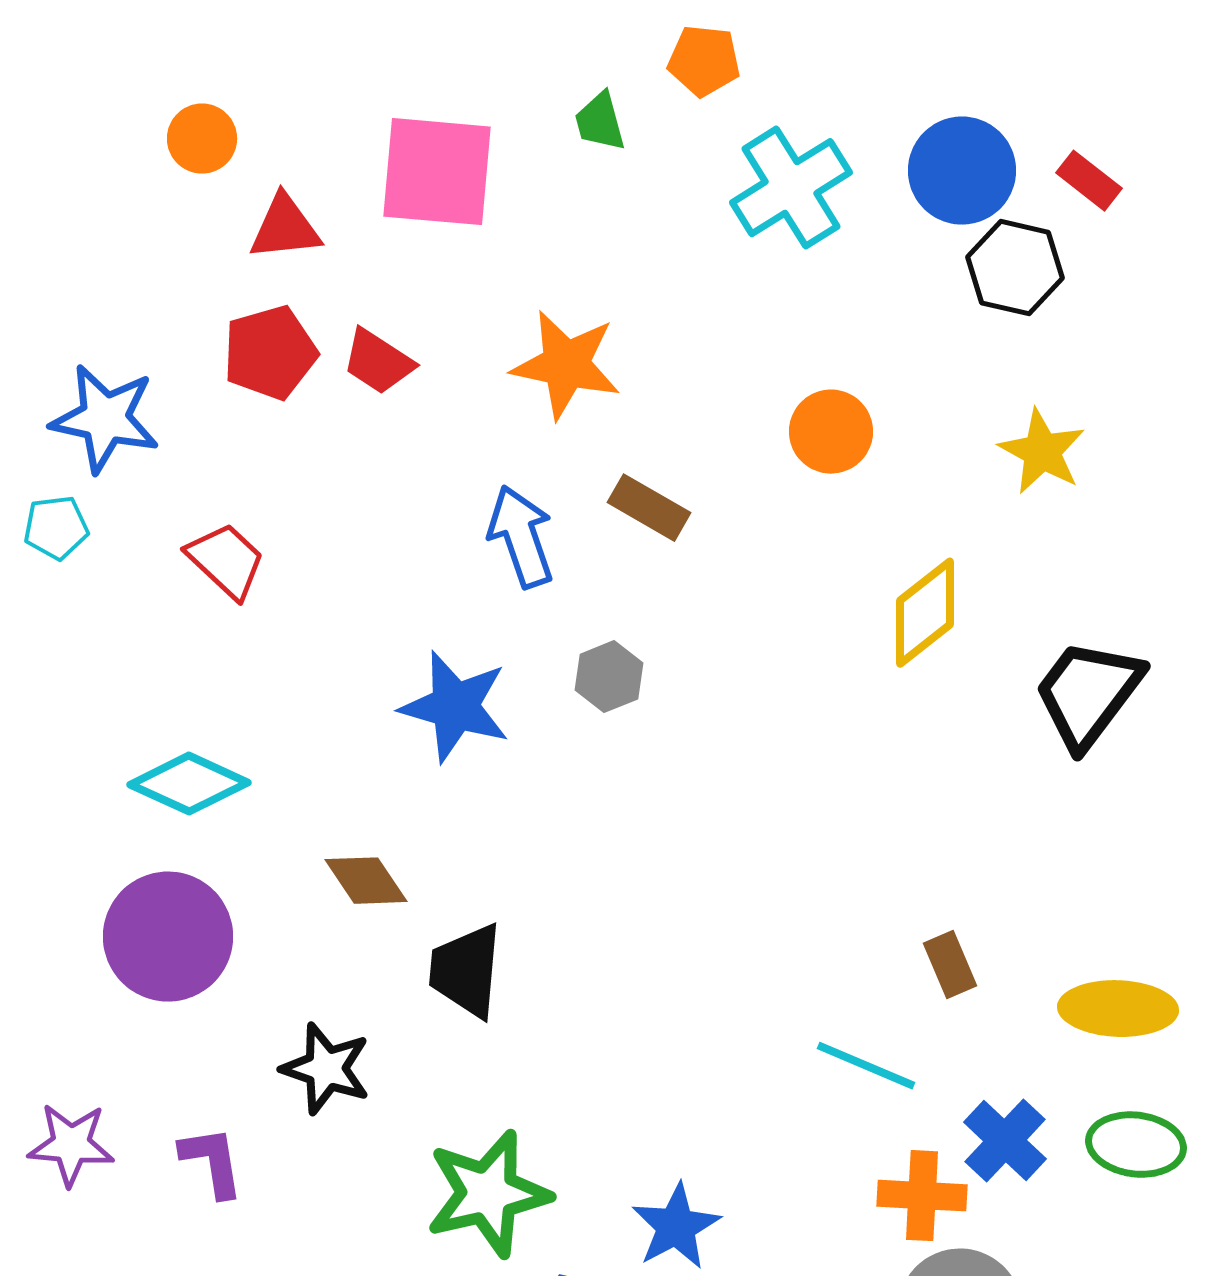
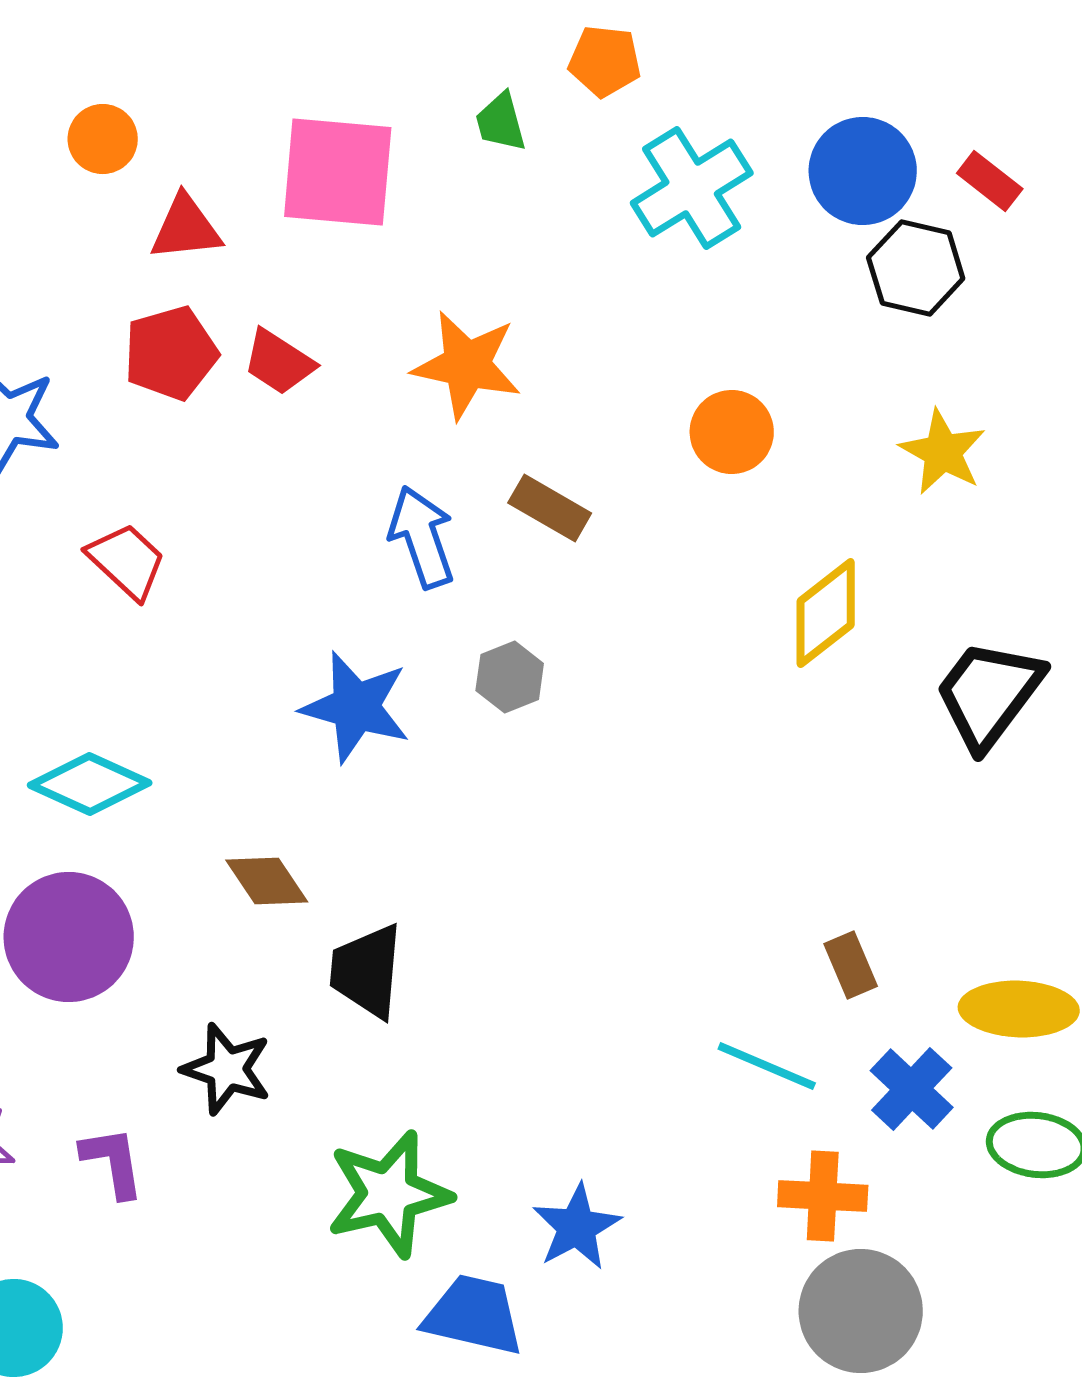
blue cross: (1005, 1141) -> (912, 1089), moved

